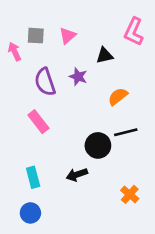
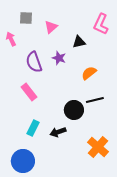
gray square: (36, 36) -> (26, 18), moved
cyan rectangle: (33, 177) -> (33, 128), moved, turned 42
orange cross: (130, 194) -> (98, 147), size x1.5
blue circle: (30, 213) -> (23, 161), size x1.5

